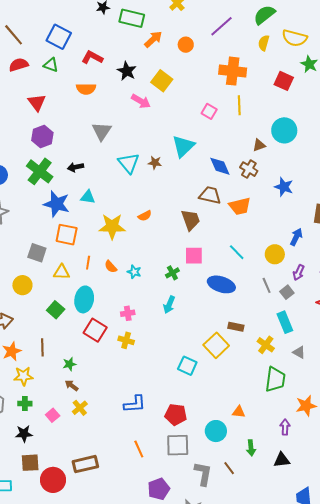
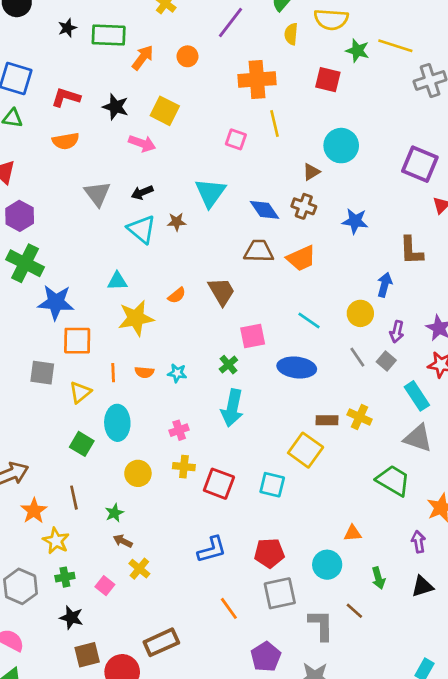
black arrow: (76, 167) -> (142, 192), moved
cyan triangle: (88, 197) -> (117, 281), moved
brown trapezoid: (191, 220) -> (221, 291), moved
orange semicircle: (111, 267) -> (144, 372), turned -32
yellow triangle: (62, 272) -> (80, 392), turned -30
yellow circle: (22, 285) -> (138, 473), moved
cyan arrow: (169, 305) -> (232, 408), size x1.5
cyan rectangle: (285, 322) -> (417, 396), moved
red square: (95, 330) -> (219, 484), moved
yellow cross: (266, 345) -> (360, 417), moved
gray triangle: (299, 352) -> (418, 438), size x1.6
yellow star: (23, 376) -> (56, 541), turned -30
green trapezoid: (275, 379) -> (393, 480), turned -56
black star: (24, 434) -> (71, 618), turned 30

